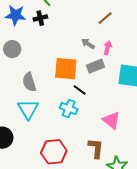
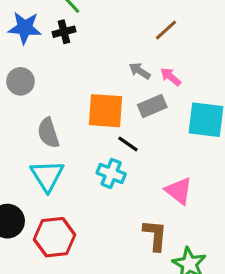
pink arrow: (108, 48) -> (171, 77), turned -64
red hexagon: (54, 152) -> (55, 237), moved

